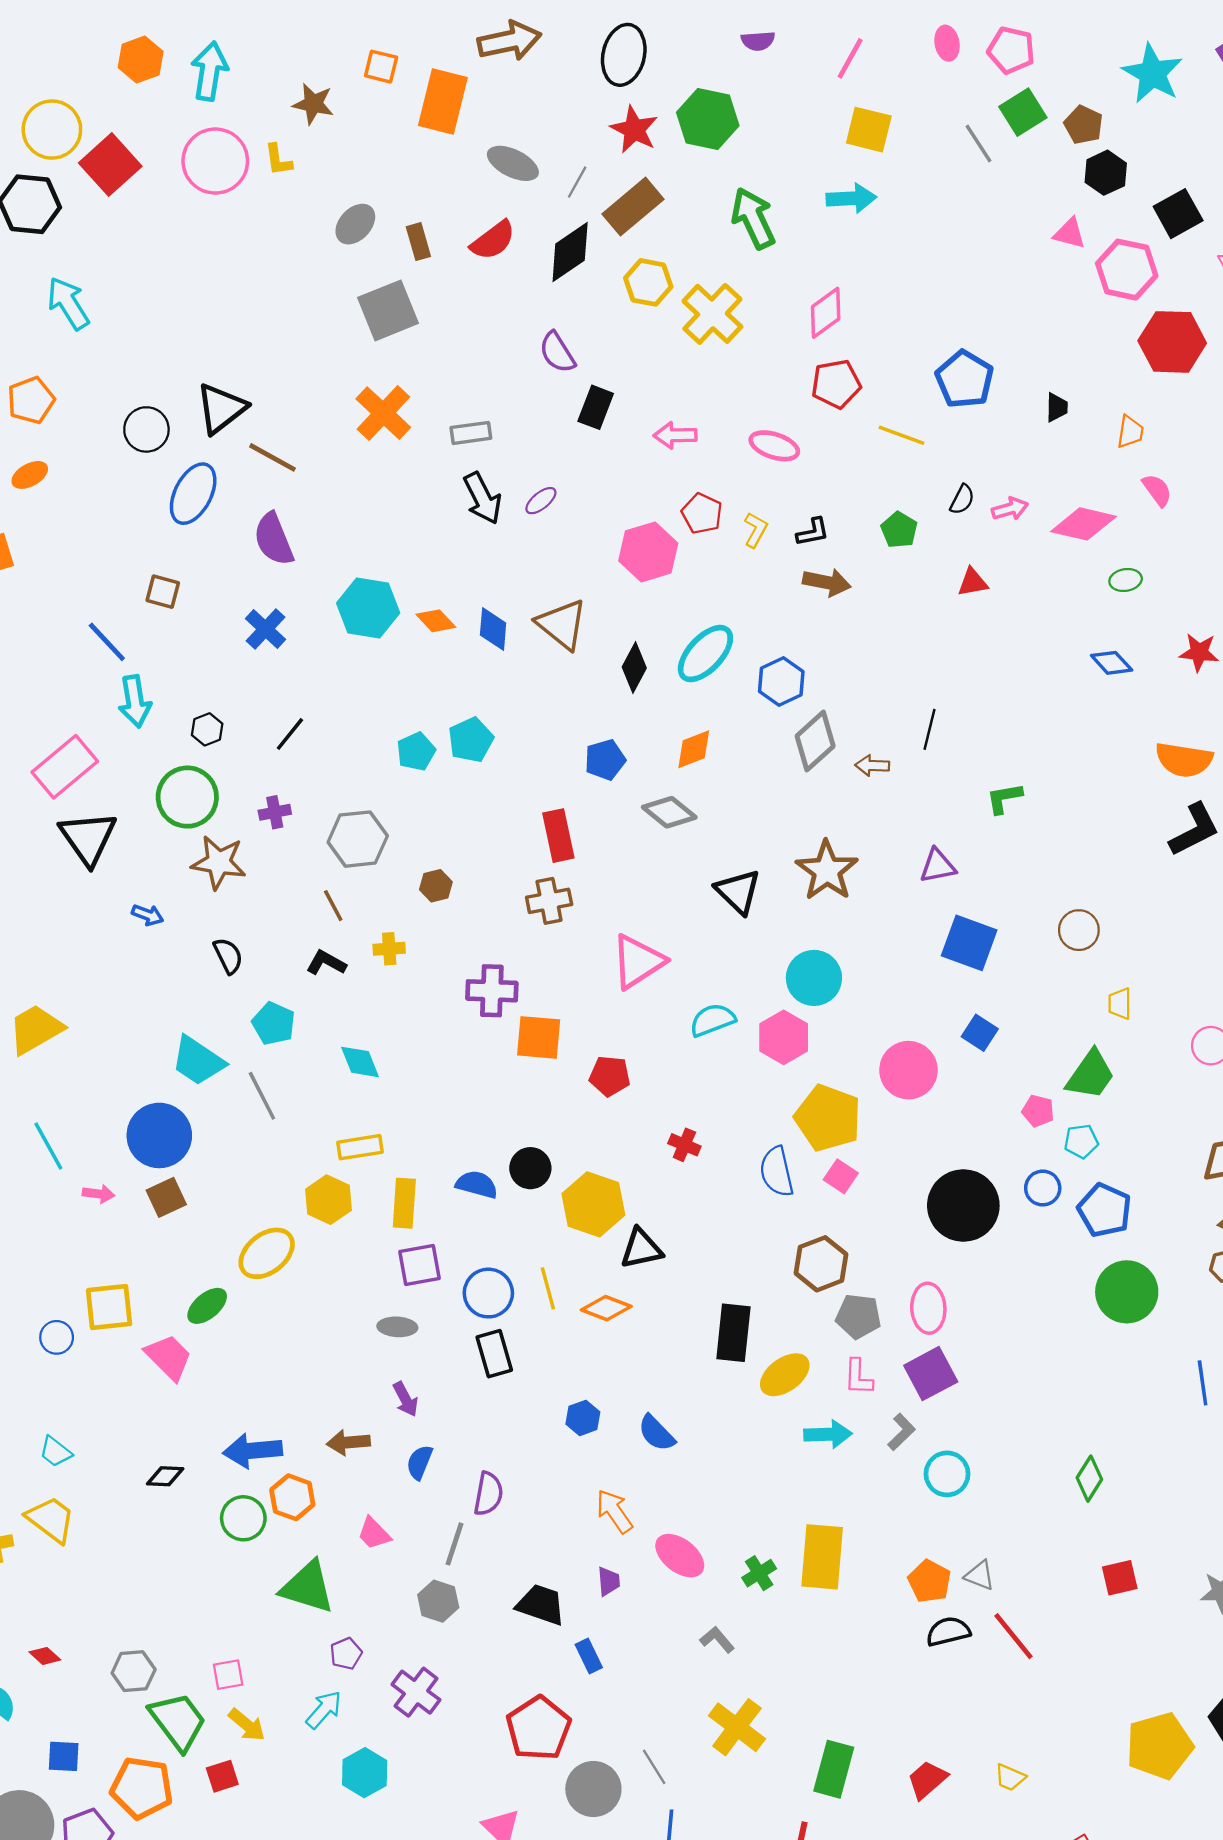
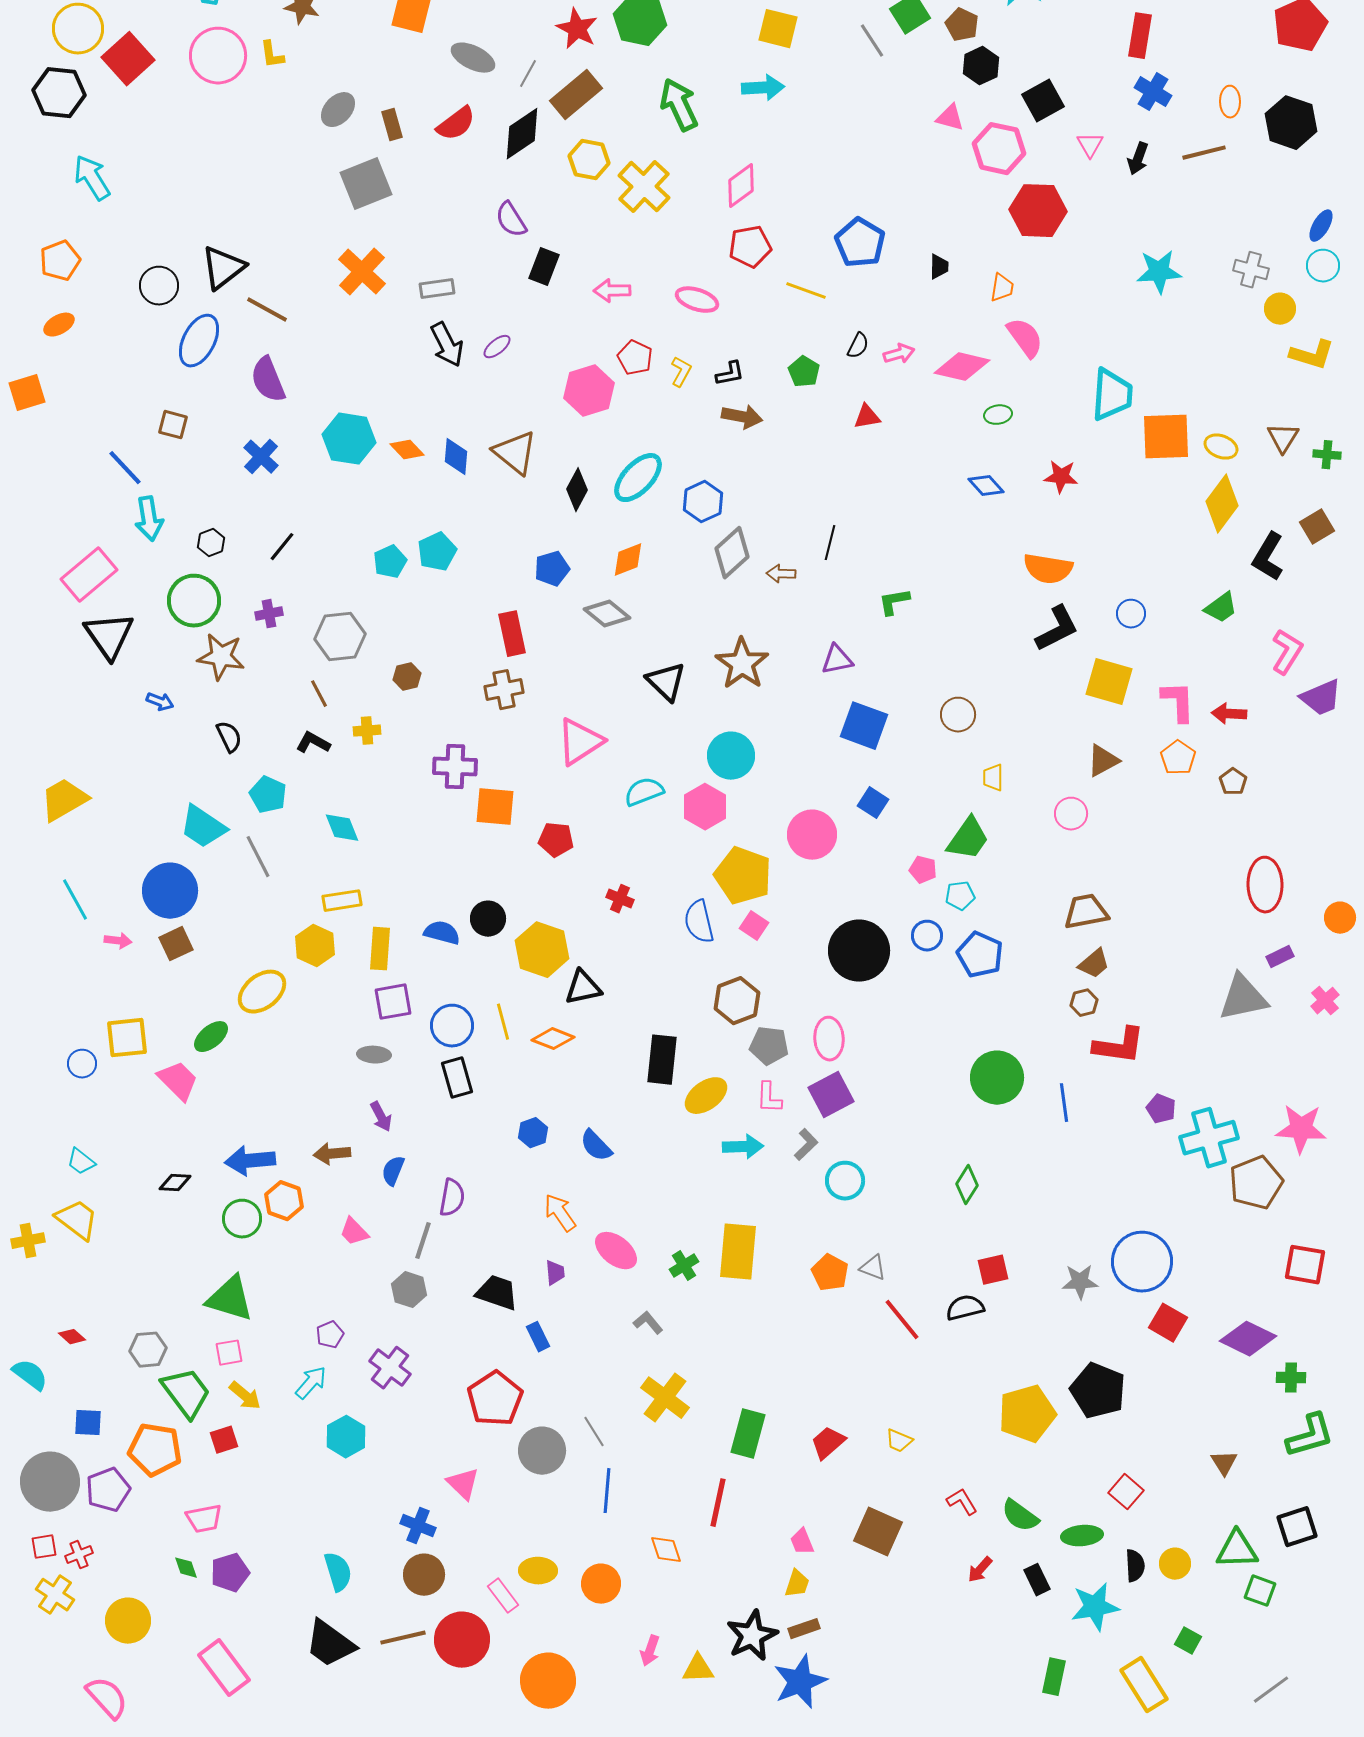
pink semicircle: (1157, 490) -> (1025, 338), size x1.4
green circle: (1127, 1292) -> (997, 1078), moved
green triangle: (307, 1587) -> (230, 1299), moved
black semicircle: (948, 1631) -> (965, 1308), moved

